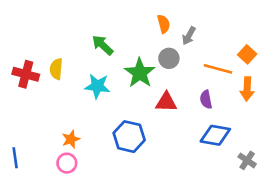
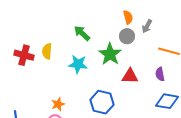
gray circle: (169, 58) -> (127, 36), moved

